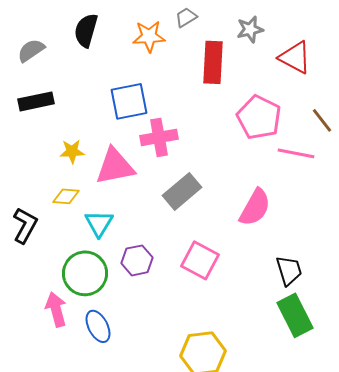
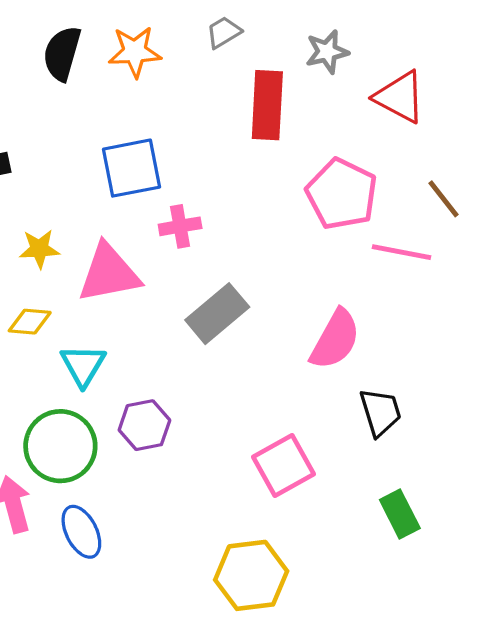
orange star: (149, 36) -> (135, 52), moved
pink cross: (159, 137) -> (180, 226), size x0.7
pink square: (200, 260) -> (283, 466), moved, turned 33
black trapezoid: (289, 270) -> (380, 412), moved
green rectangle: (295, 315) -> (400, 514), size x0.7

